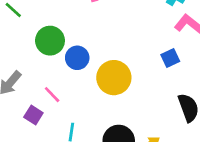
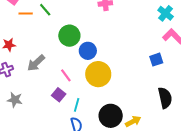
yellow circle: (114, 78) -> (98, 74), moved
purple square: (33, 115) -> (59, 95), moved

